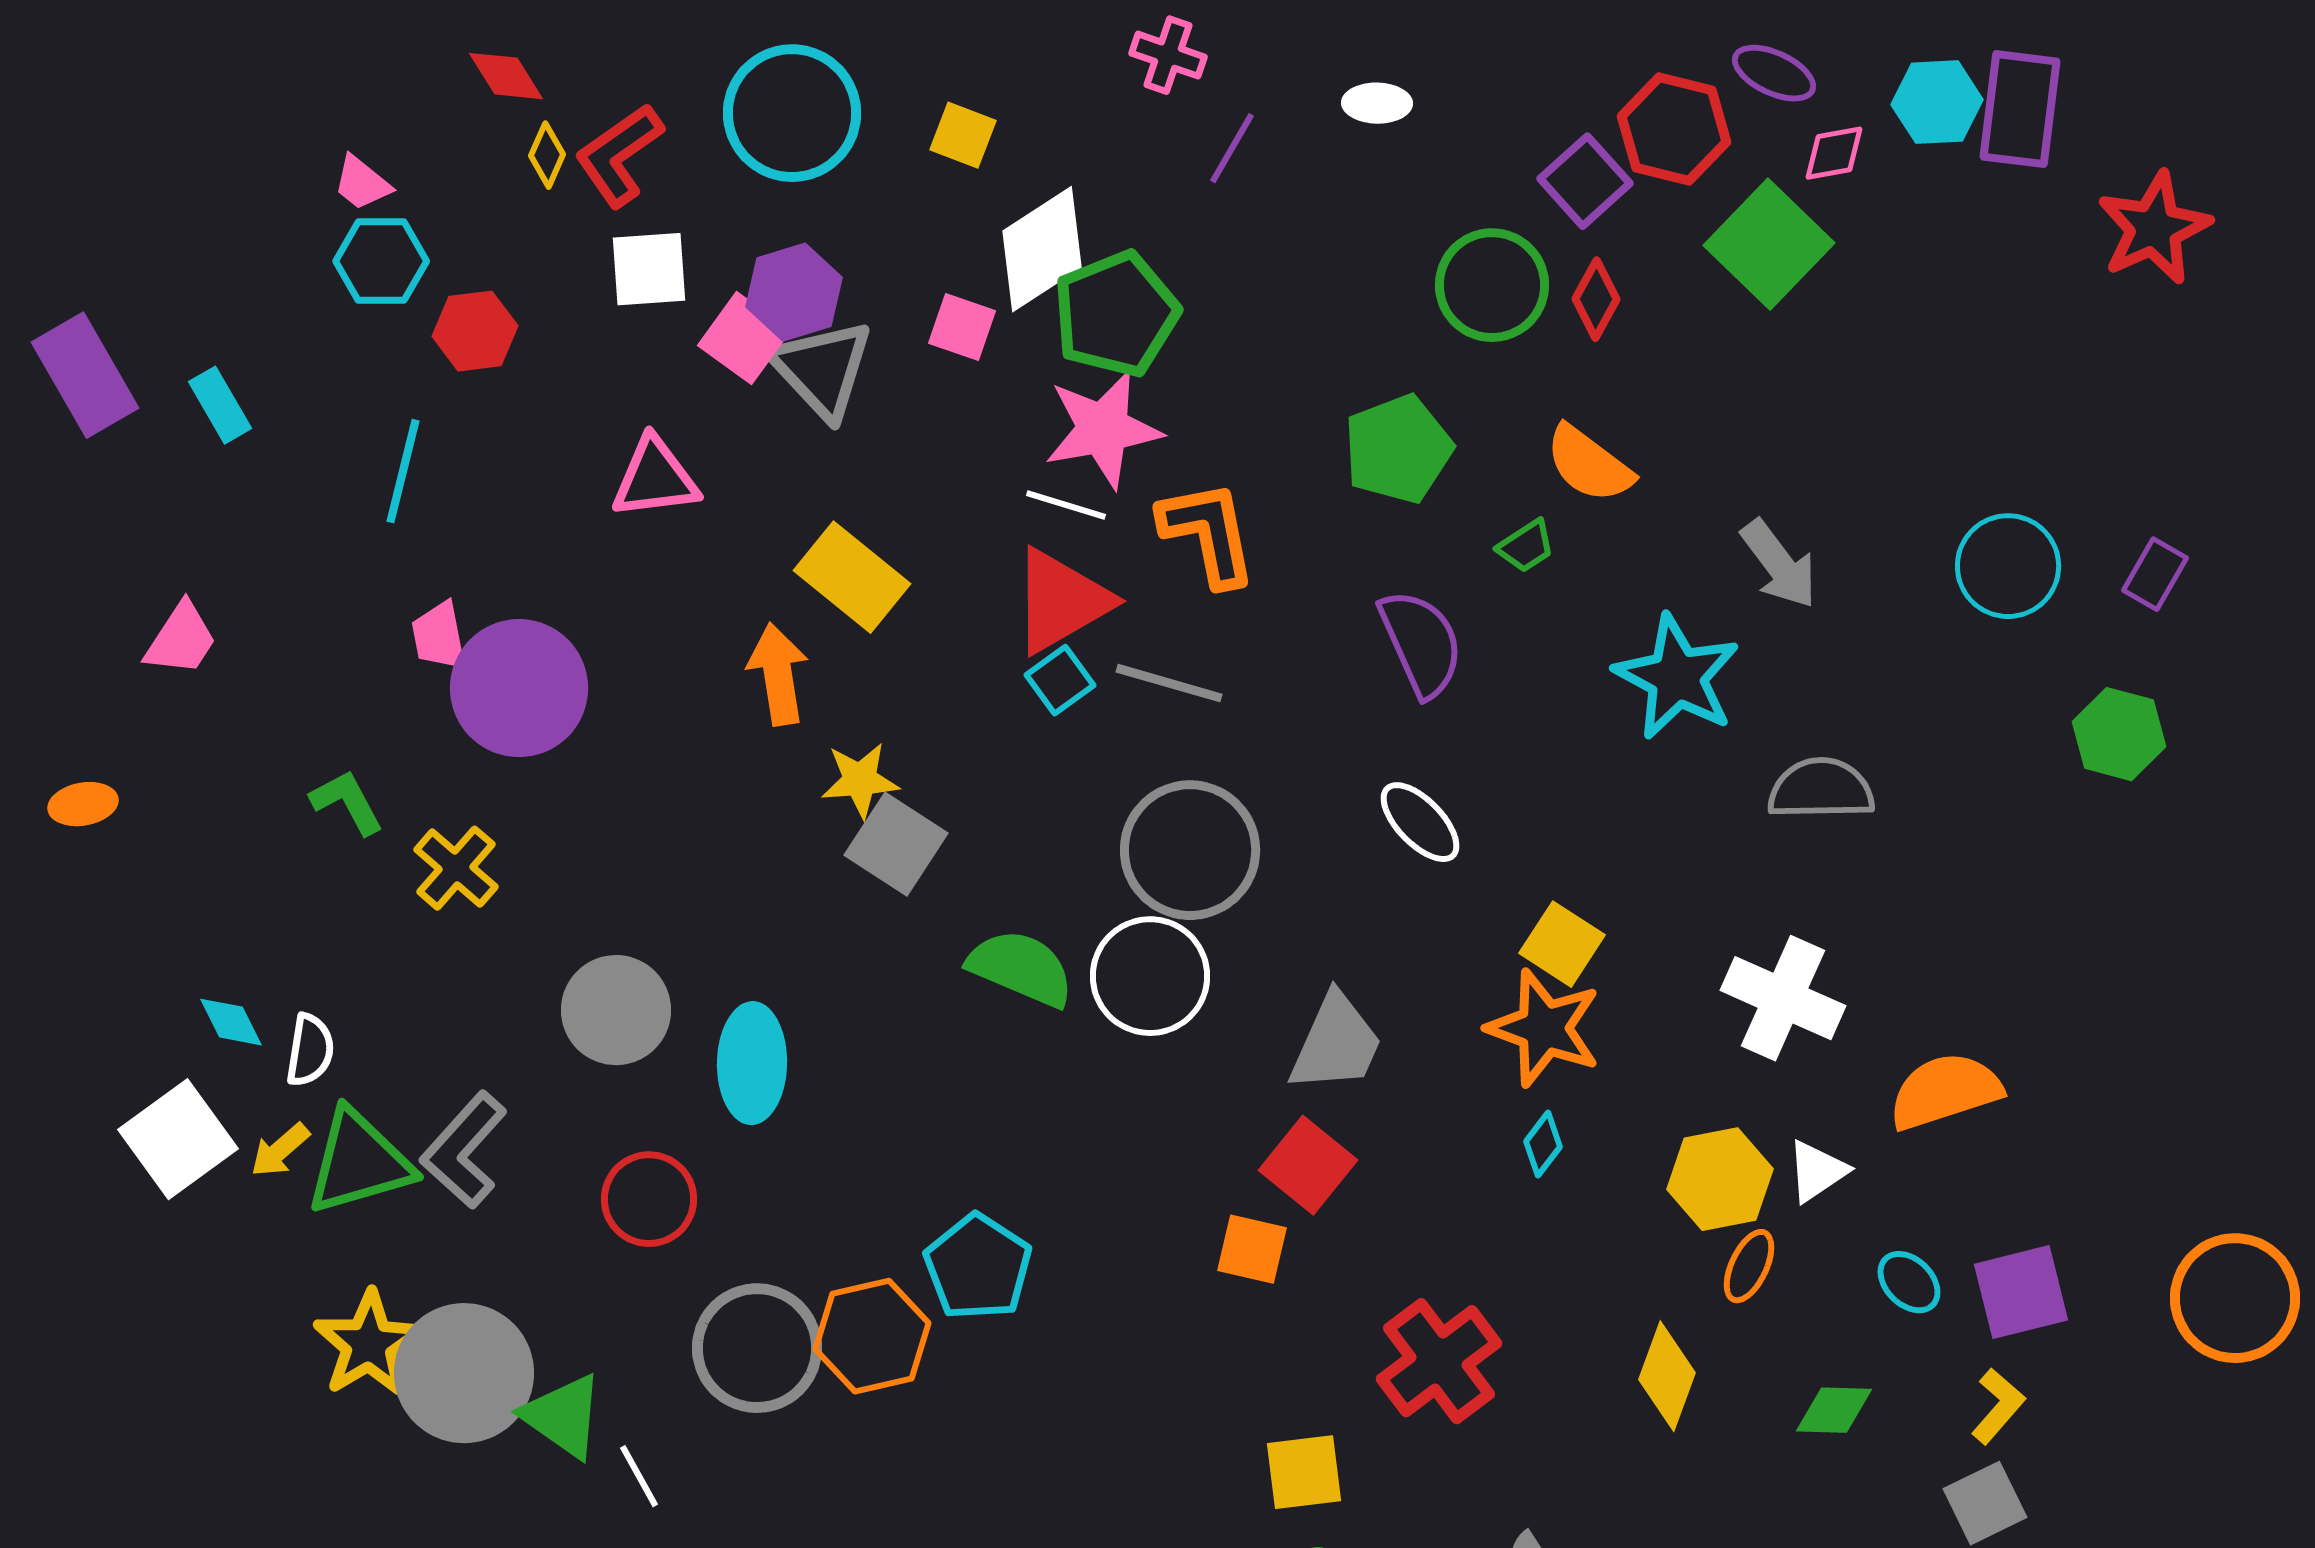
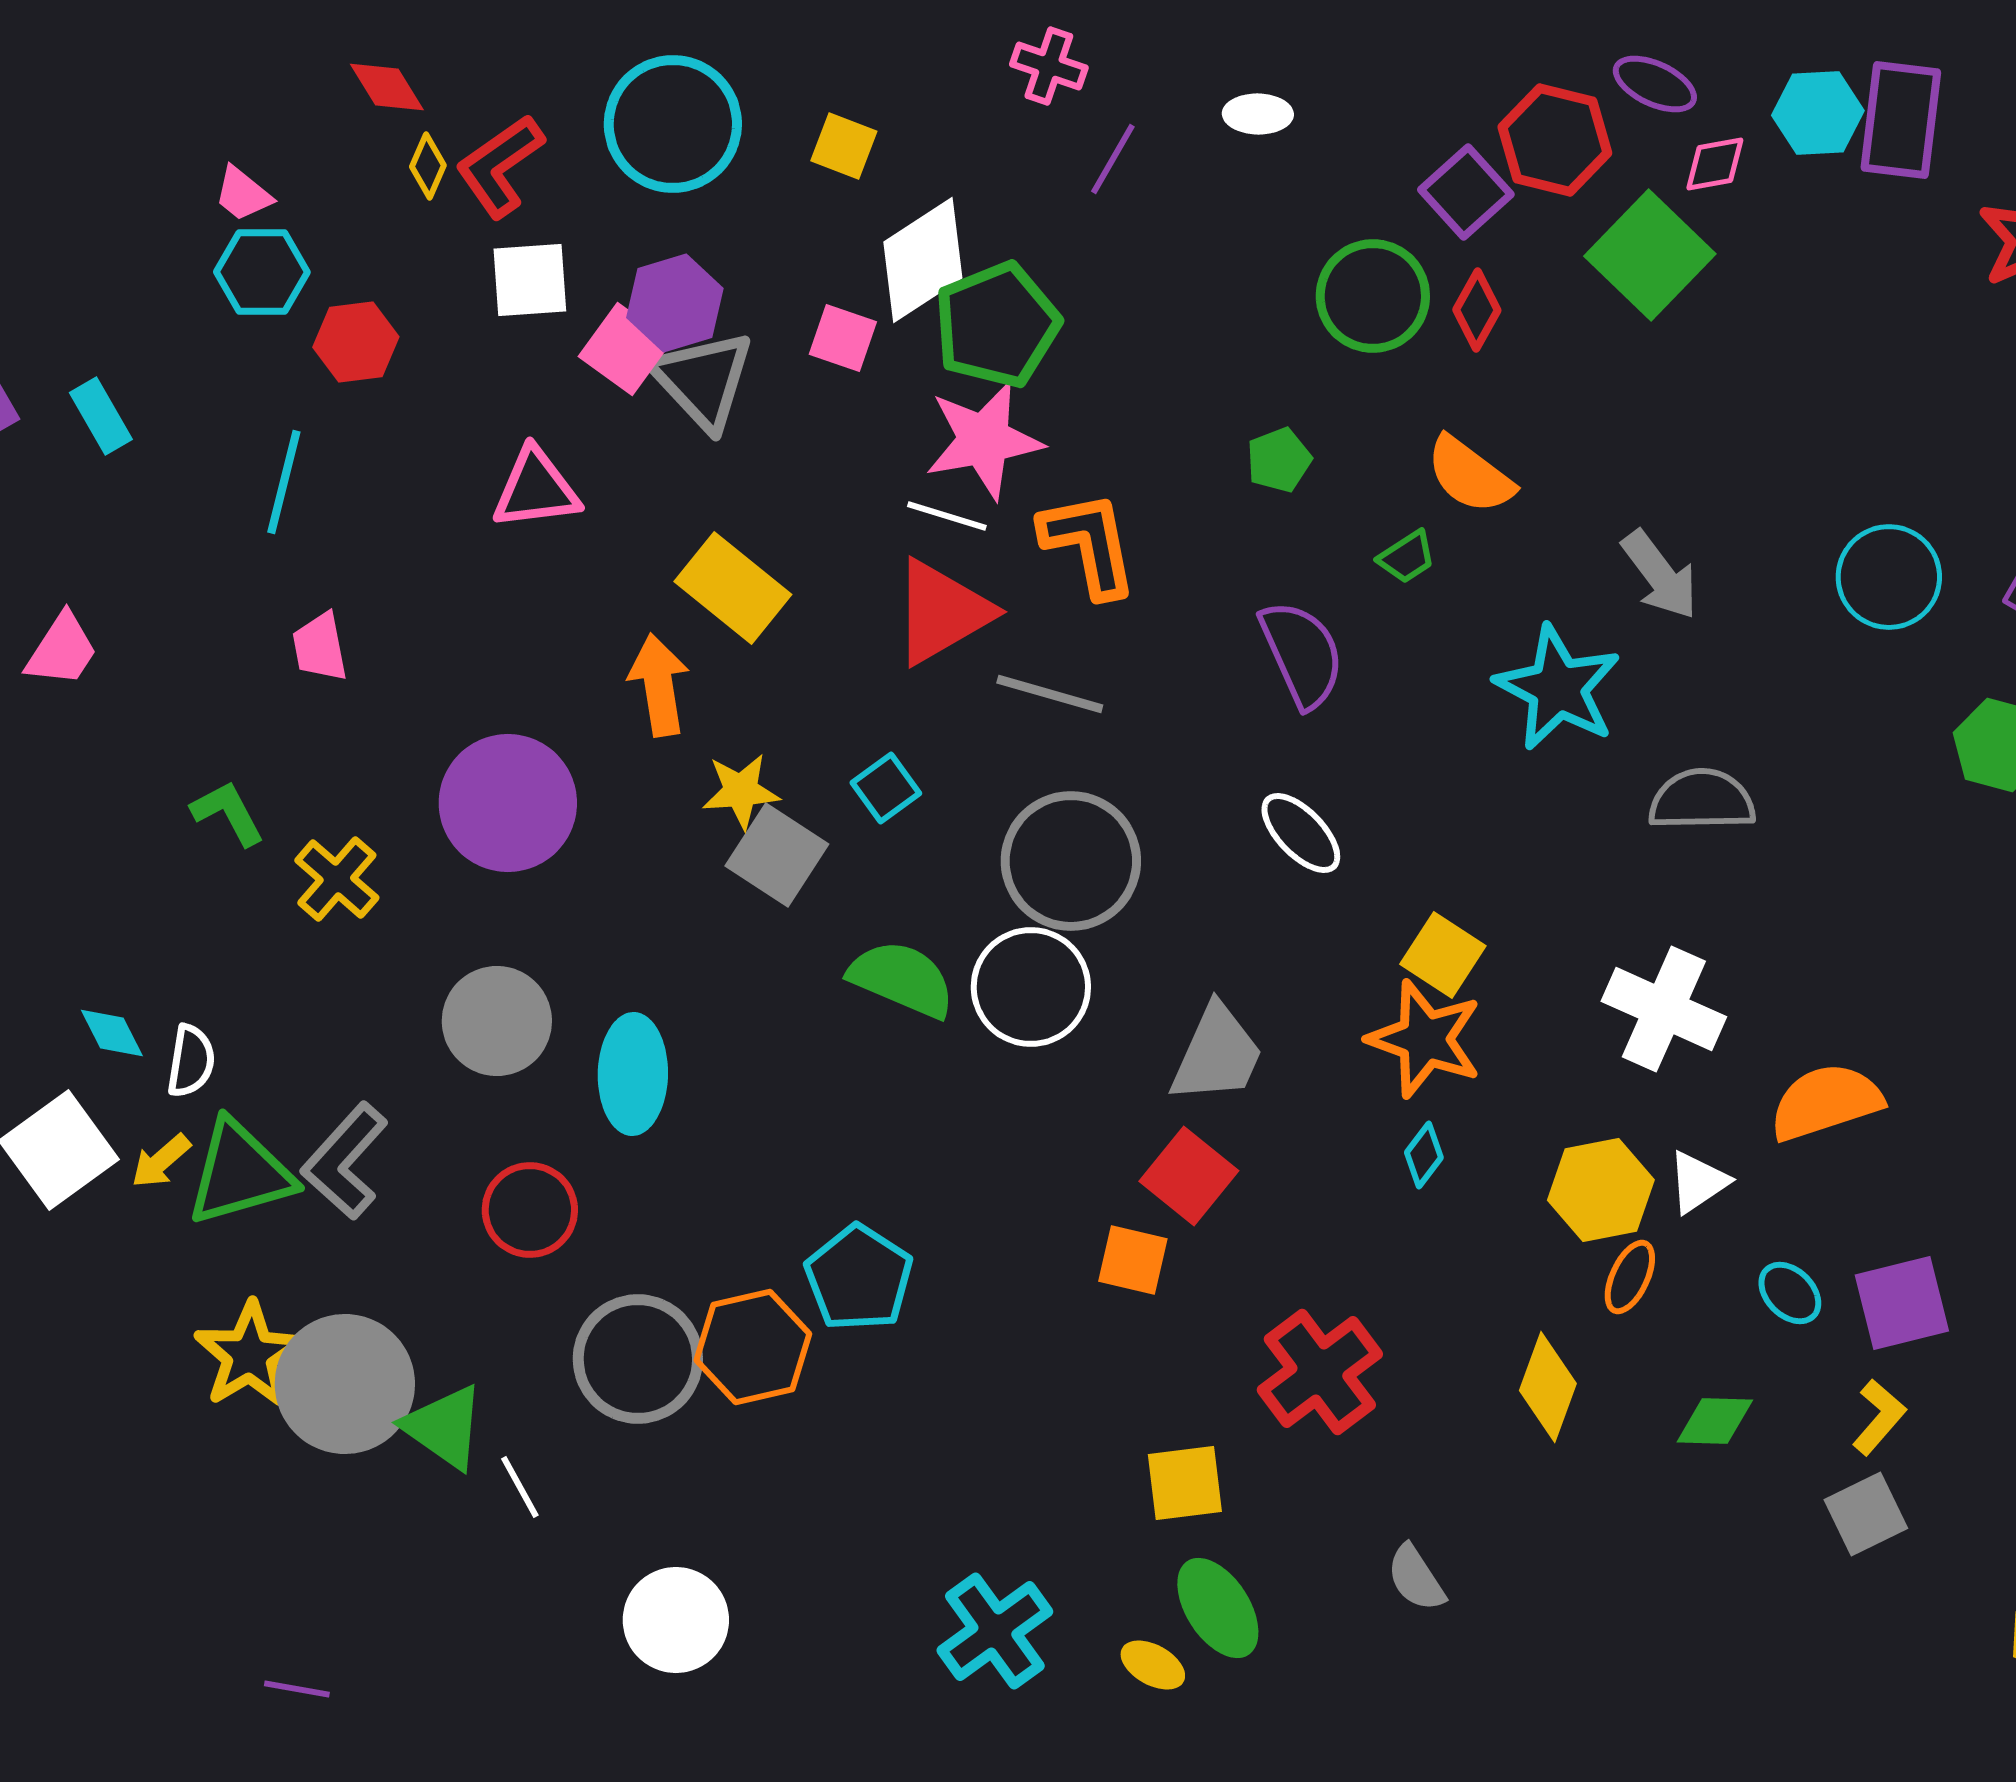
green pentagon: (1398, 449) -> (1279, 460), size x0.6
cyan square: (1060, 680) -> (886, 788), moved
purple circle: (519, 688) -> (508, 803), moved

